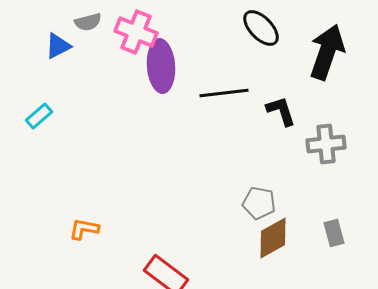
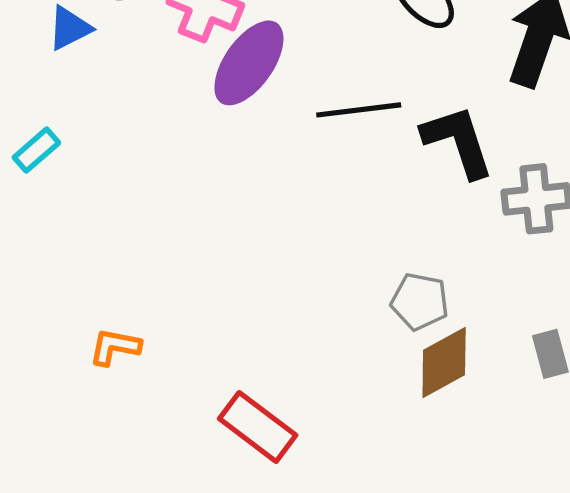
purple ellipse: (161, 66) -> (249, 63), turned 39
black L-shape: (281, 111) -> (458, 141), size x1.4

